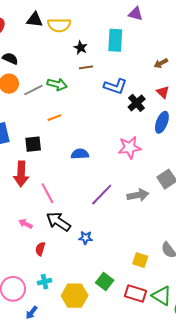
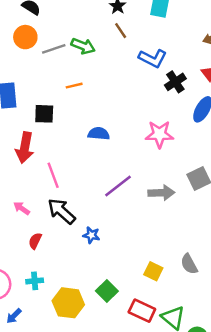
brown line: (86, 67) -> (121, 31), turned 56

